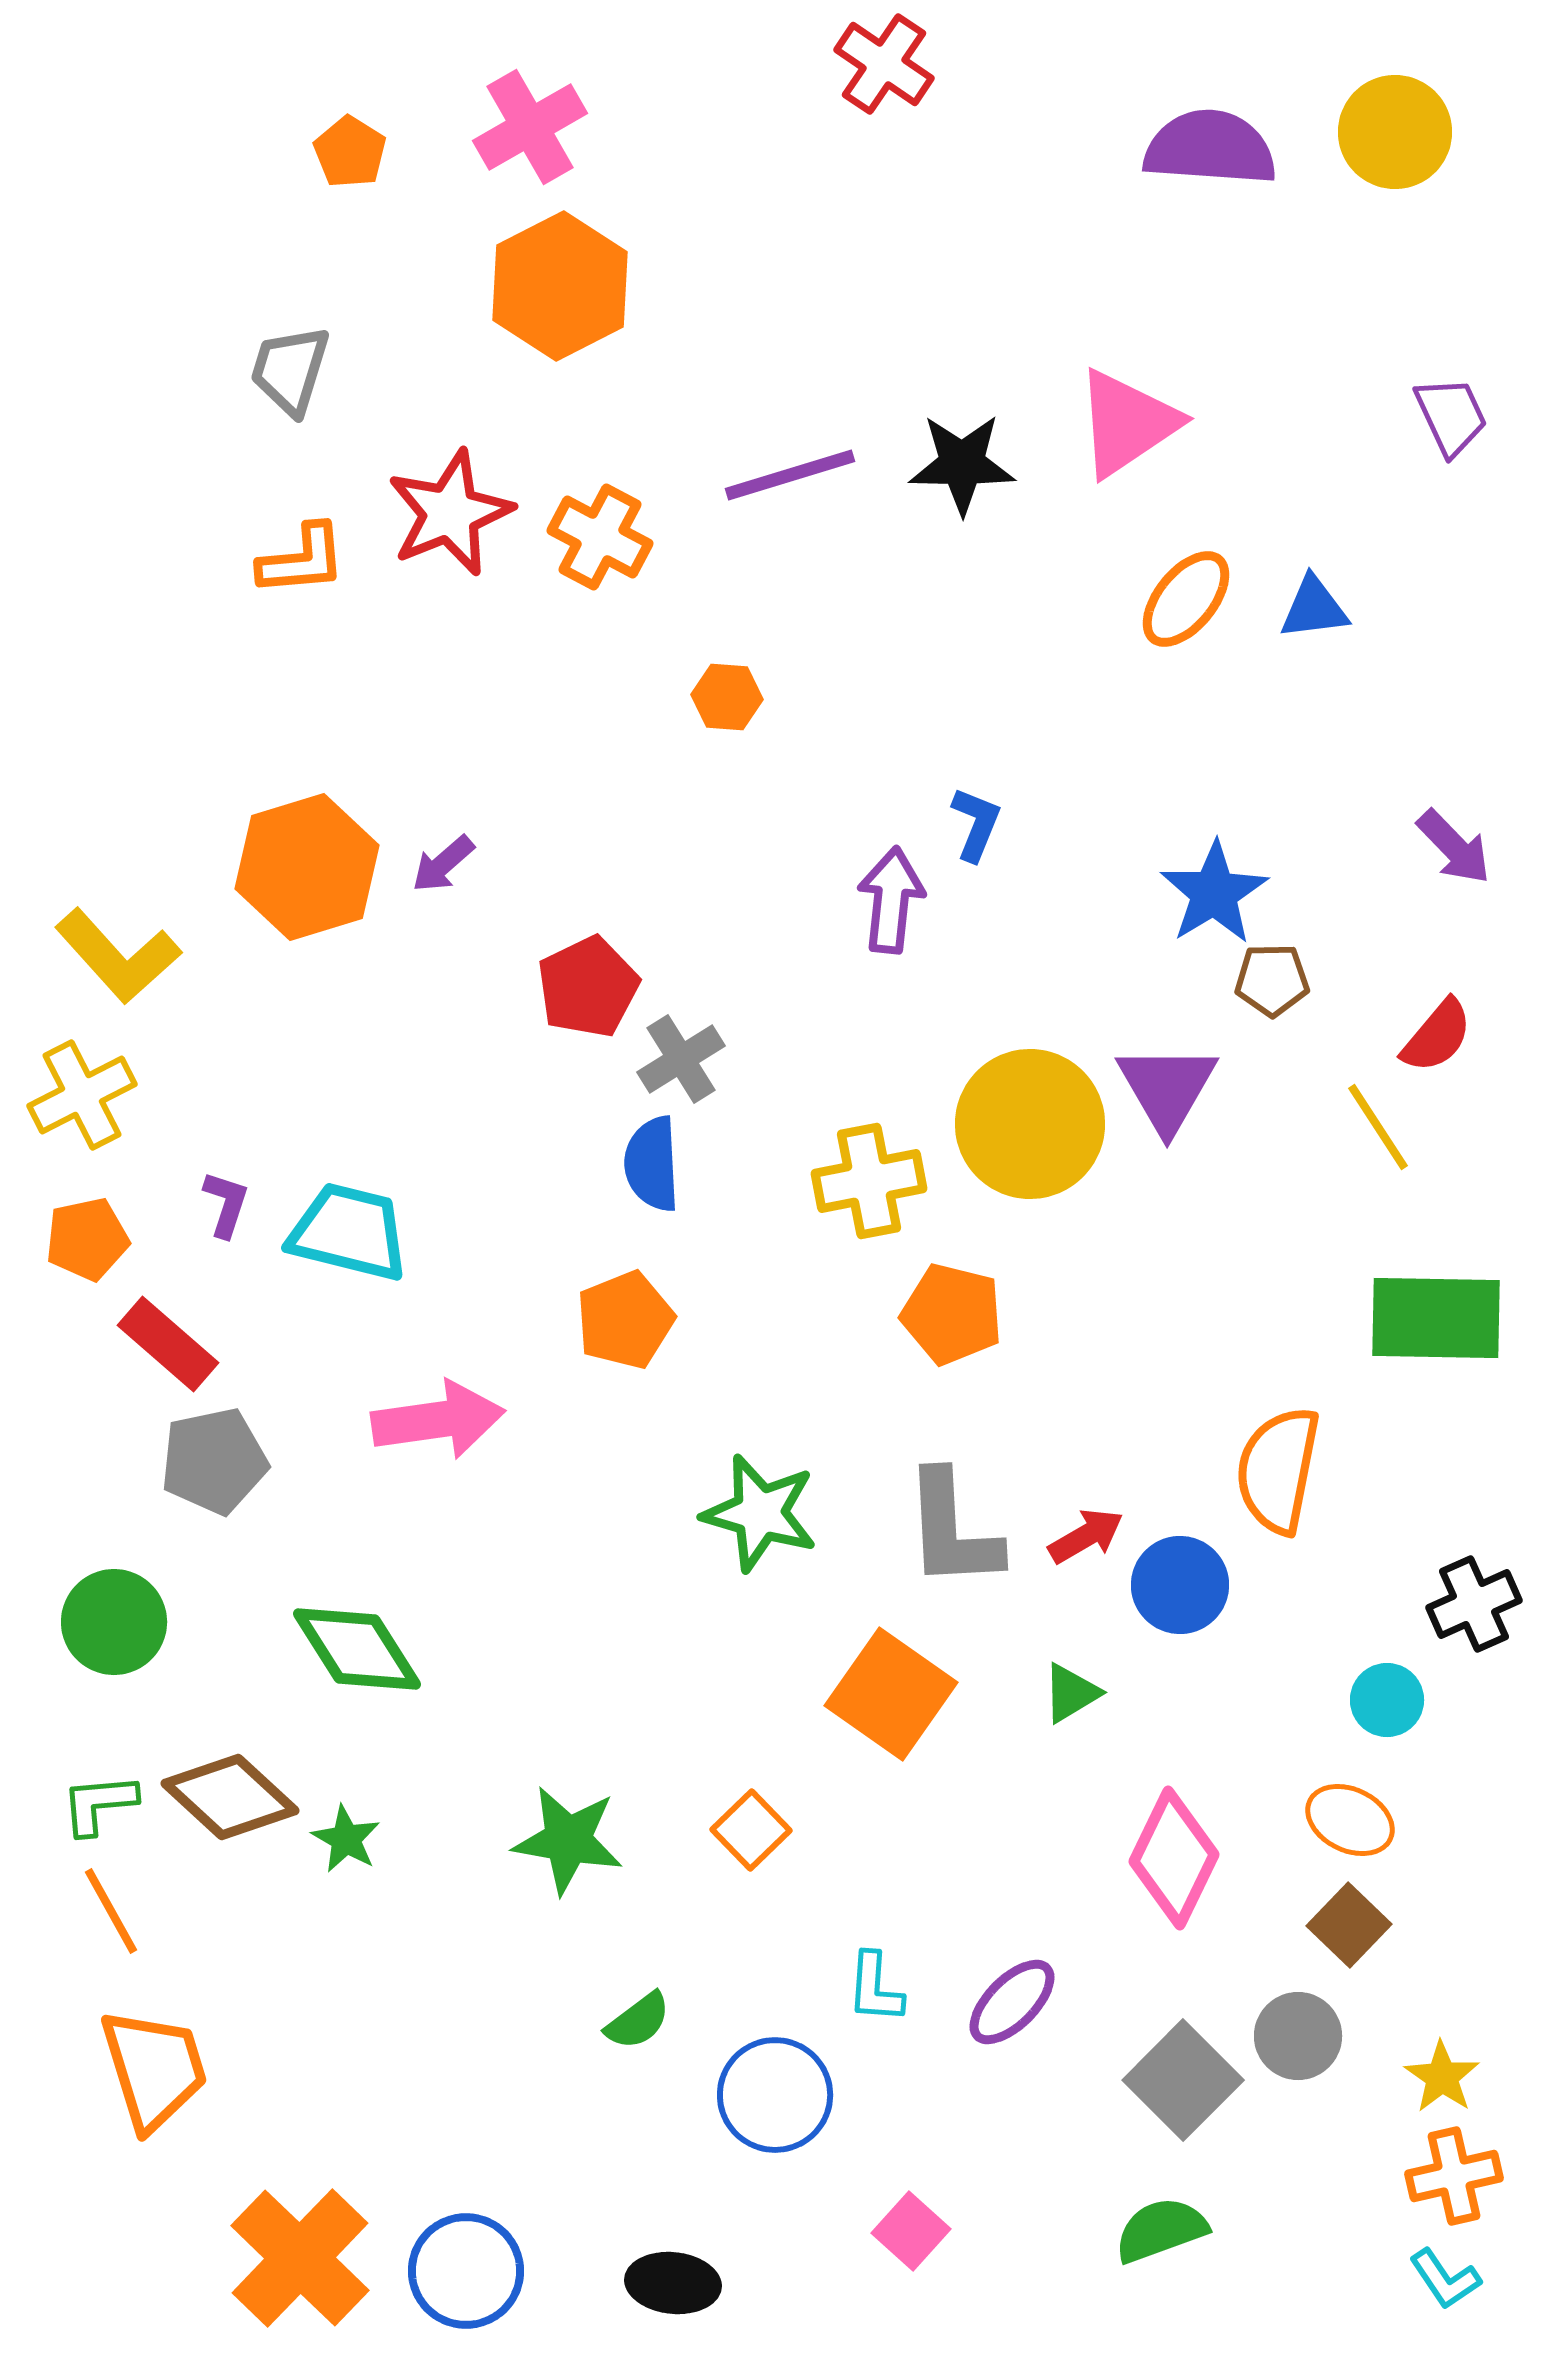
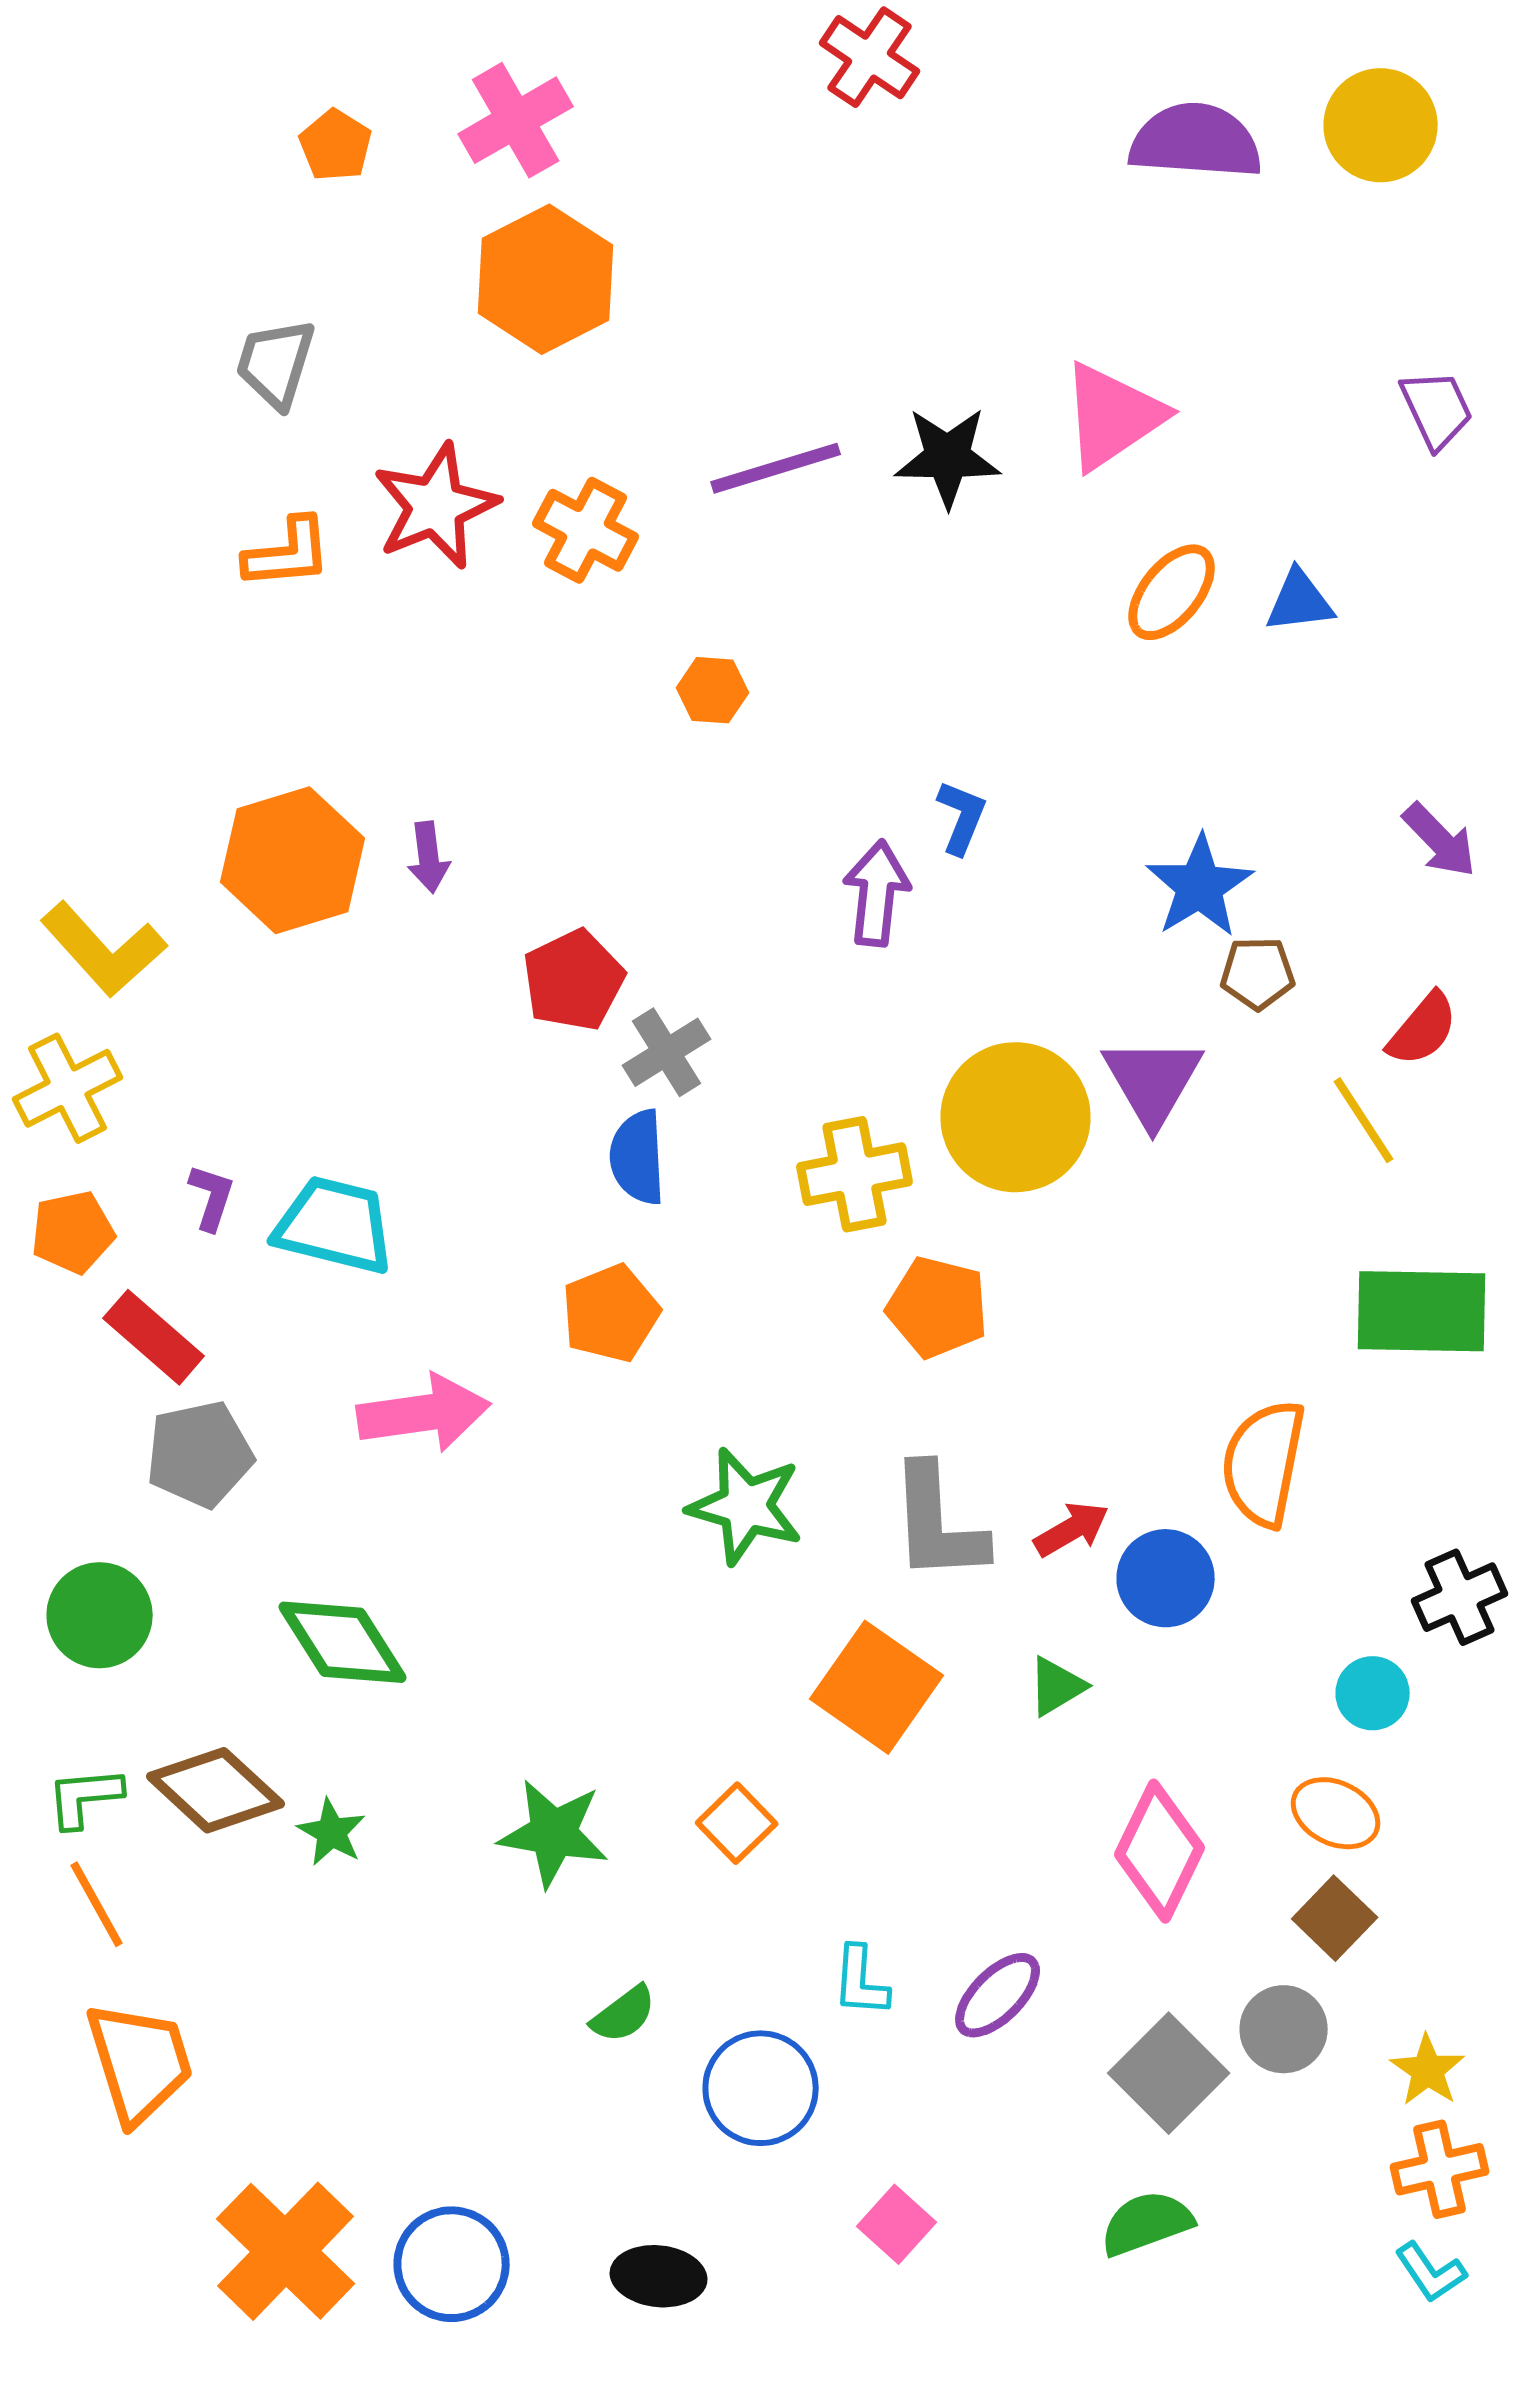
purple arrow: (443, 864) -> (429, 857), turned -56

